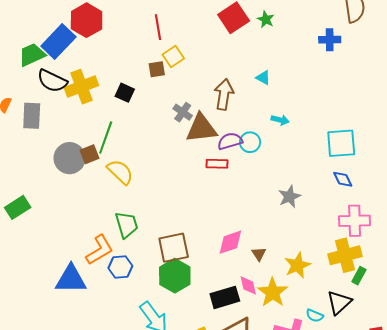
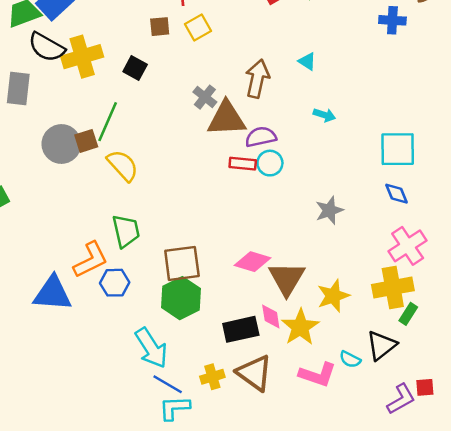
brown square: (157, 69) -> (160, 27), moved
cyan circle: (250, 142) -> (270, 163), moved
pink cross: (355, 221) -> (408, 246), turned -36
pink diamond: (230, 242) -> (252, 262), turned 32
brown triangle: (259, 254) -> (287, 279), size x2.0

